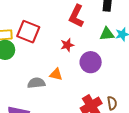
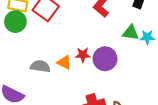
red star: (67, 45) -> (83, 55), moved

